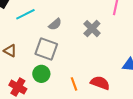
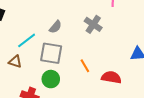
cyan line: (25, 14) -> (27, 40), moved
orange line: (74, 84) -> (85, 66), moved

